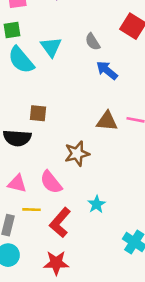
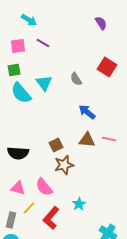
blue arrow: (107, 70) -> (87, 112), moved
brown square: (38, 113) -> (56, 145), moved, turned -32
yellow line: (31, 210) -> (29, 208), turned -48

